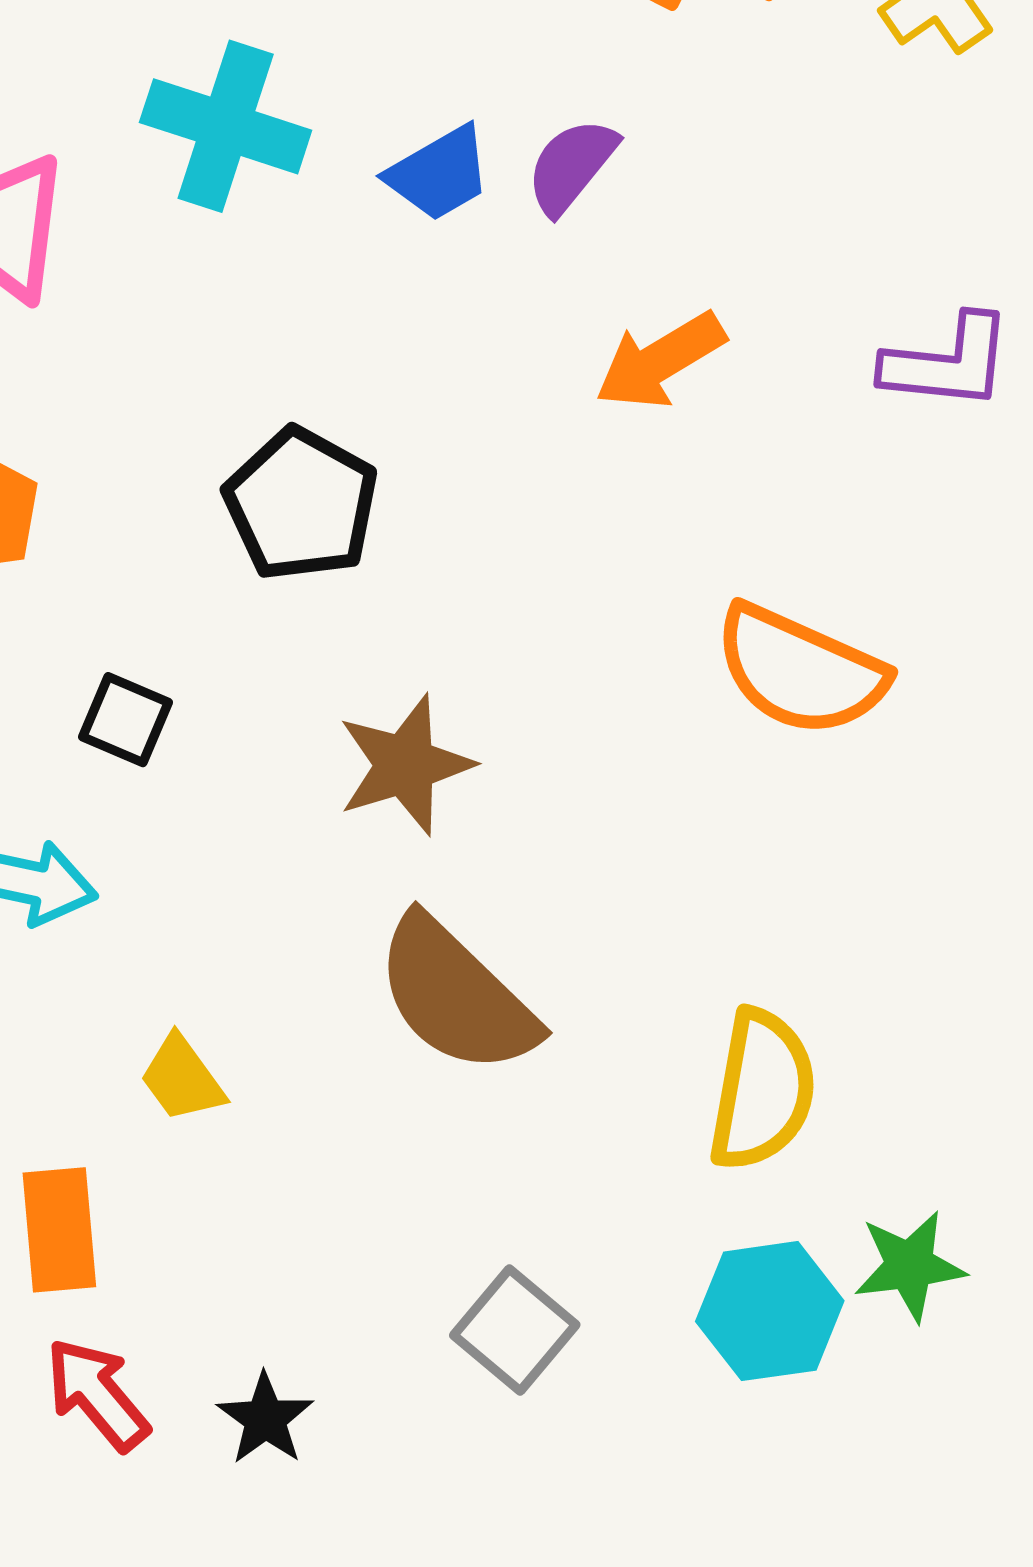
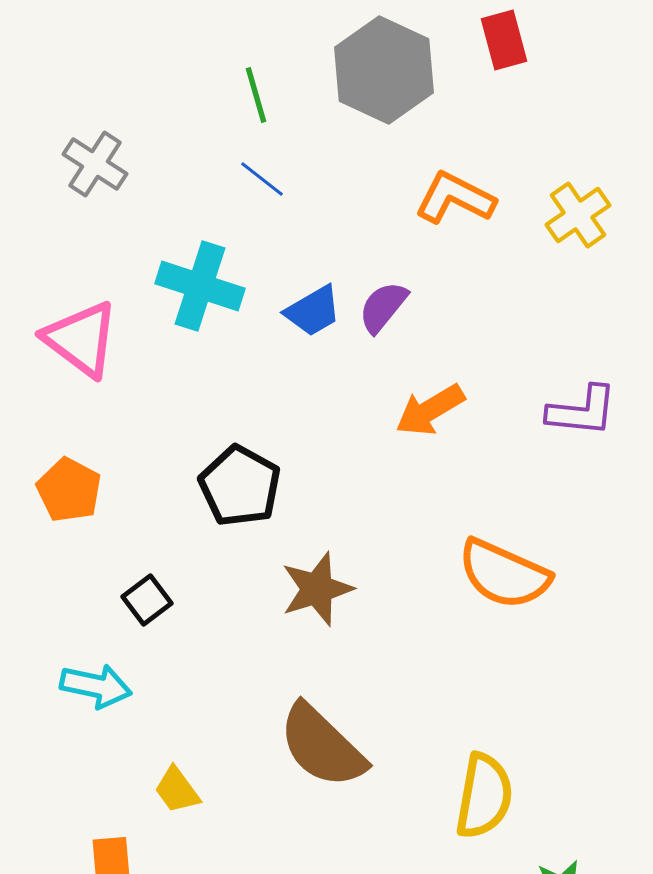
black square: (125, 720) -> (147, 600), turned 30
brown star: (405, 765) -> (317, 589), moved

